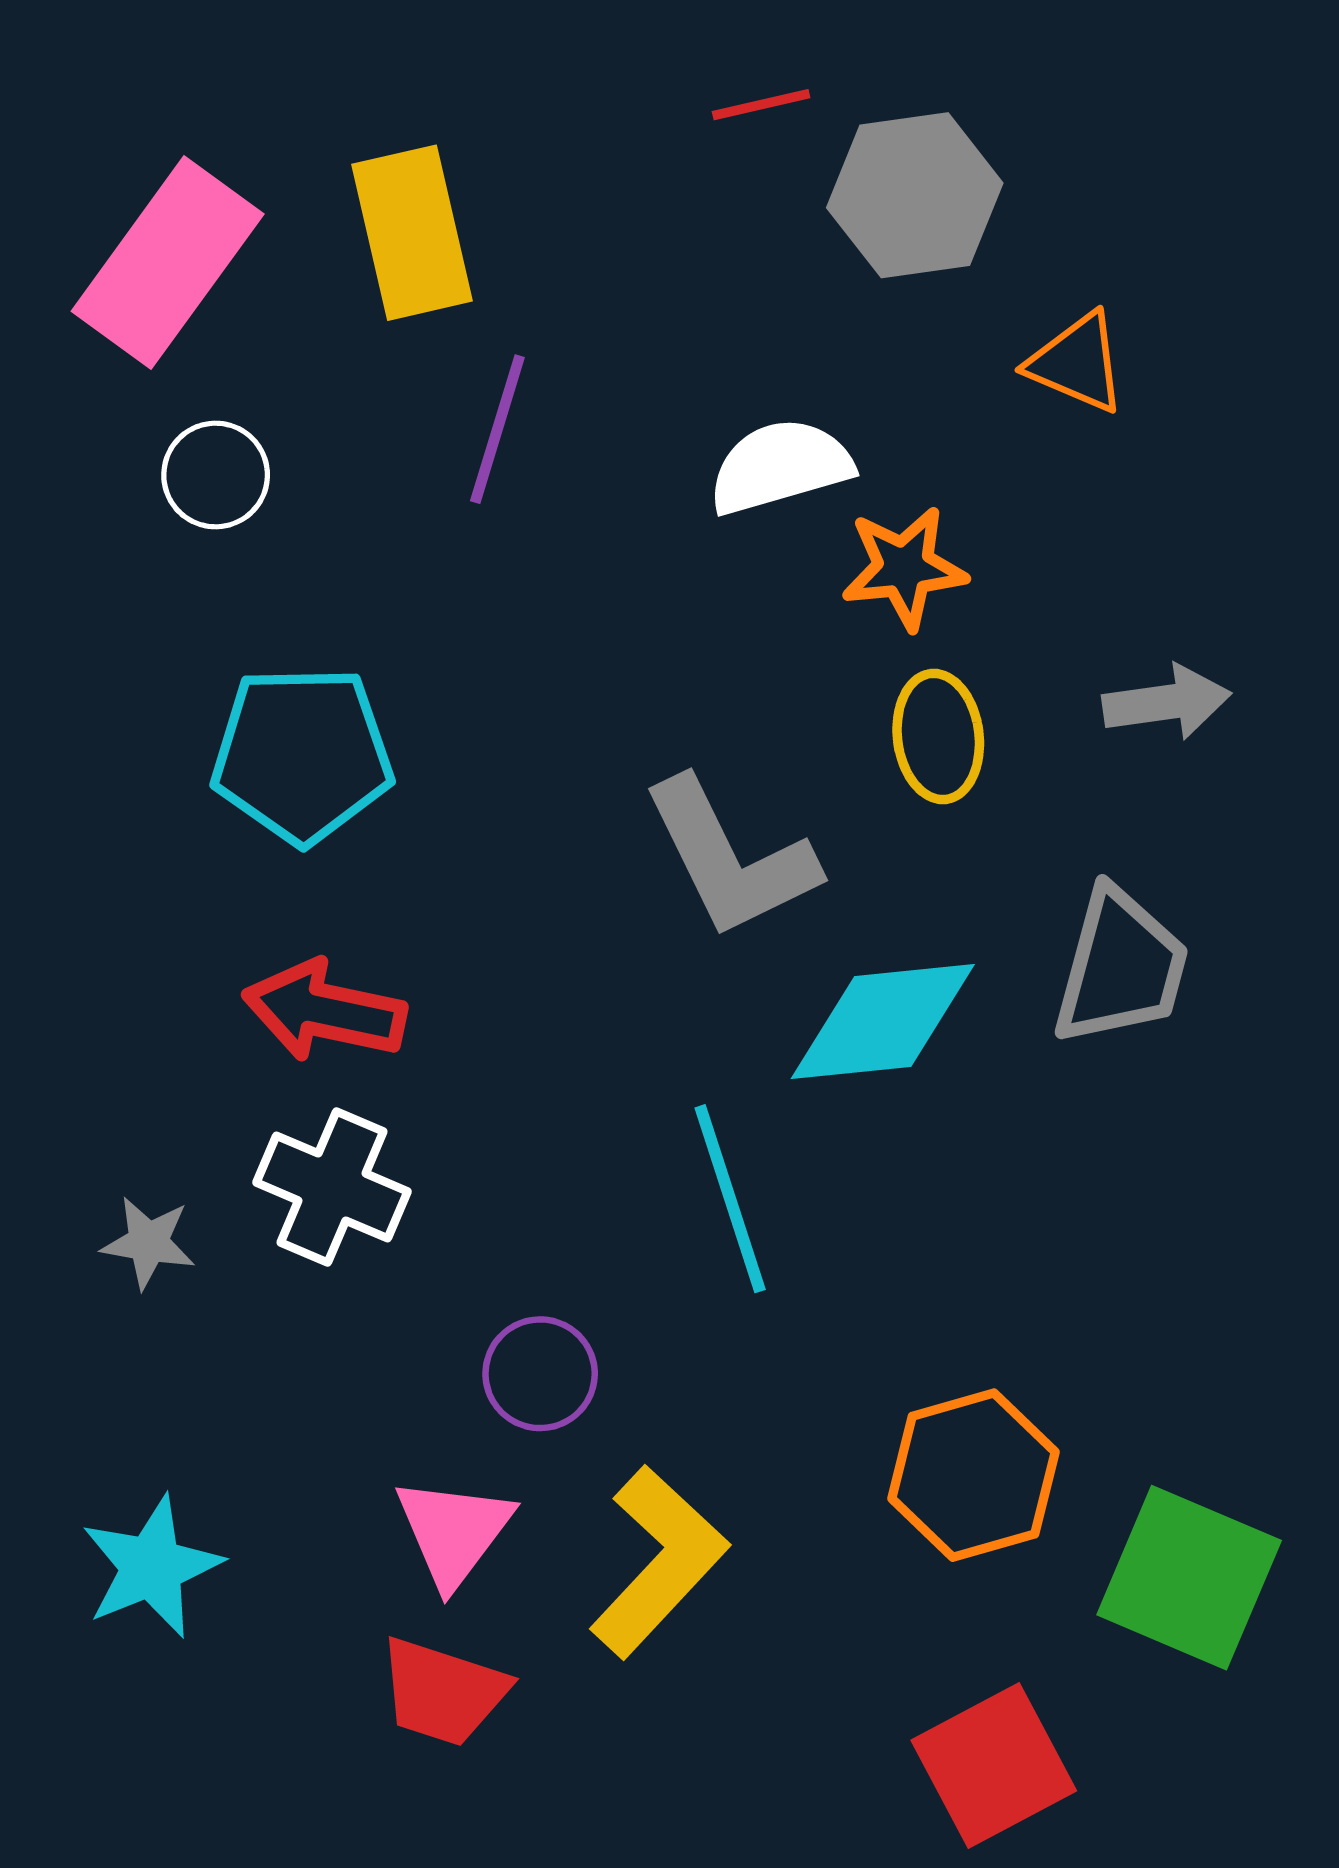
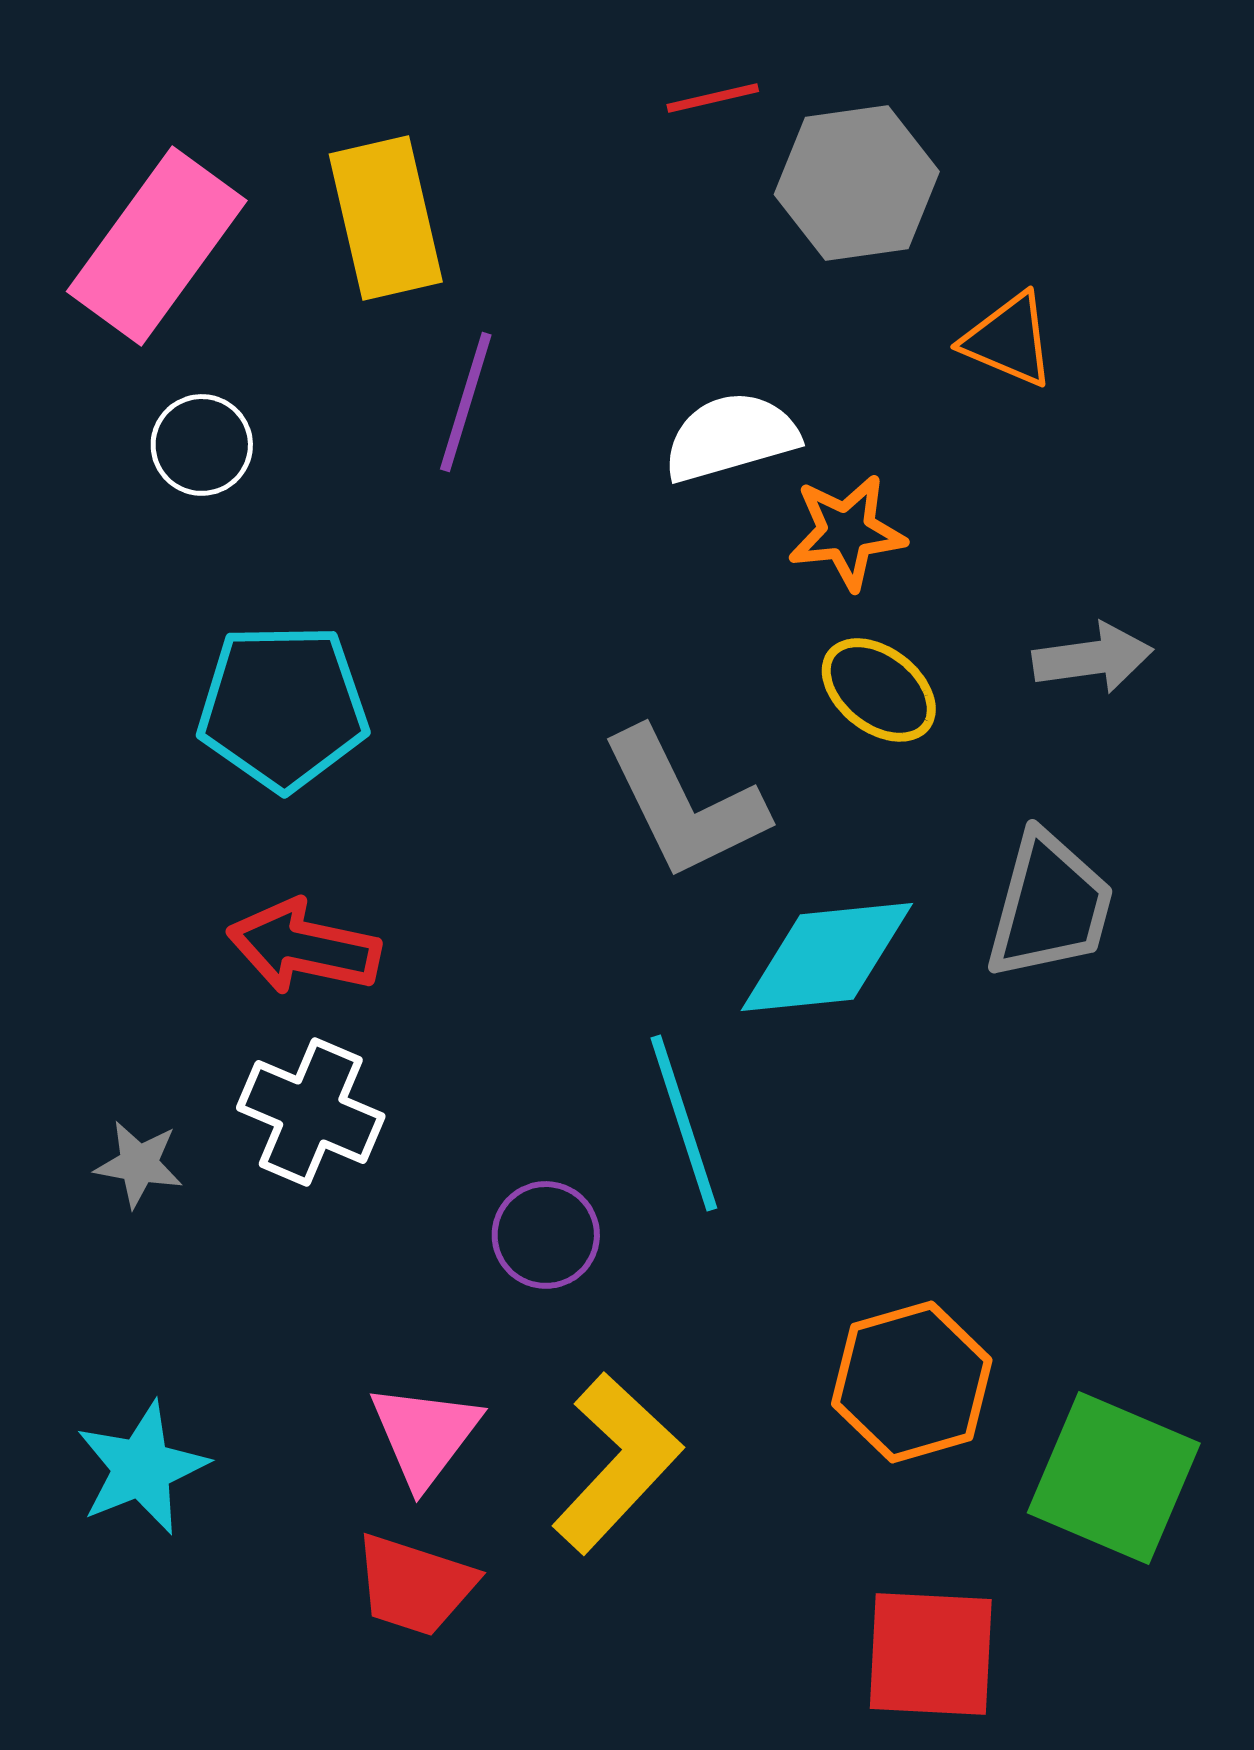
yellow ellipse: (938, 737) -> (879, 690), turned -45
purple circle: (540, 1374) -> (546, 1235), moved
red square: (994, 1765) -> (931, 1654), turned 31

